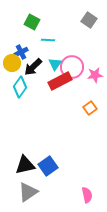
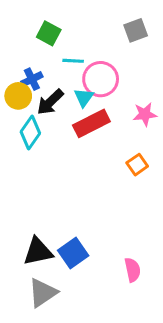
gray square: (89, 20) -> (136, 30), turned 35
pink circle: (72, 67) -> (101, 79), moved
pink semicircle: (87, 195) -> (133, 270), moved

